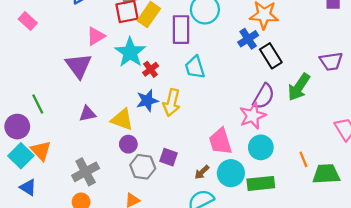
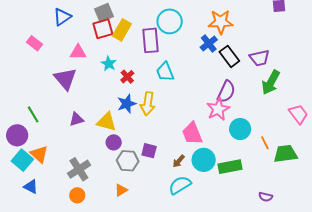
pink rectangle: (28, 21) -> (35, 43), moved
pink triangle: (96, 36) -> (78, 52), turned 36
cyan star: (130, 52) -> (109, 64), size x0.6
purple trapezoid: (331, 61) -> (260, 58), moved
green arrow: (299, 87) -> (271, 82), moved
cyan circle: (261, 147) -> (240, 129), moved

